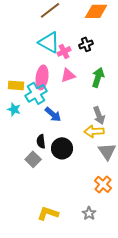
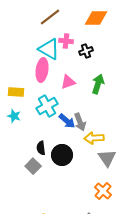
pink cross: (64, 51) -> (66, 41), moved, turned 32
pink ellipse: (42, 77) -> (42, 70), moved
cyan cross: (36, 93) -> (47, 106), moved
blue arrow: (53, 114) -> (67, 121), moved
gray arrow: (99, 115) -> (80, 122), moved

